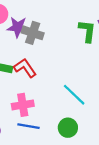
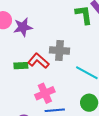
gray cross: (33, 33) -> (59, 50), moved

